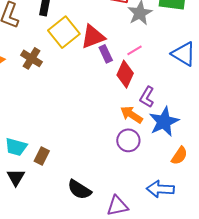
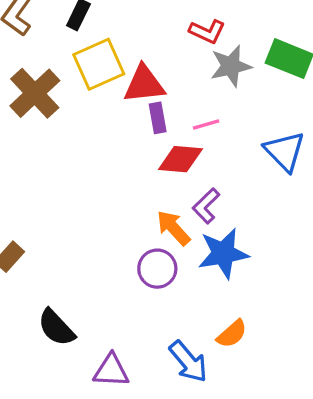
brown cross: (32, 58) -> (35, 93), size x1.4
red diamond: (125, 74) -> (180, 159), turned 56
orange semicircle: (179, 156) -> (232, 334), moved
blue arrow: (160, 189) -> (188, 362), turned -148

